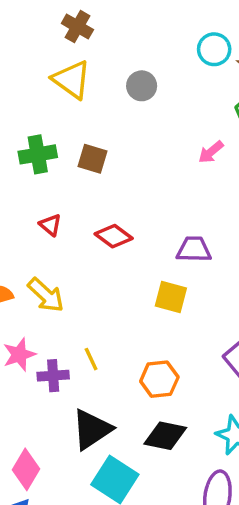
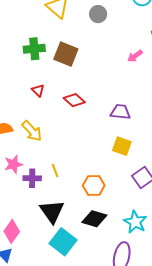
brown square: (93, 159) -> (66, 54), size x1.4
yellow square: (171, 297) -> (122, 146), moved
black triangle: (92, 429) -> (52, 211), turned -36

